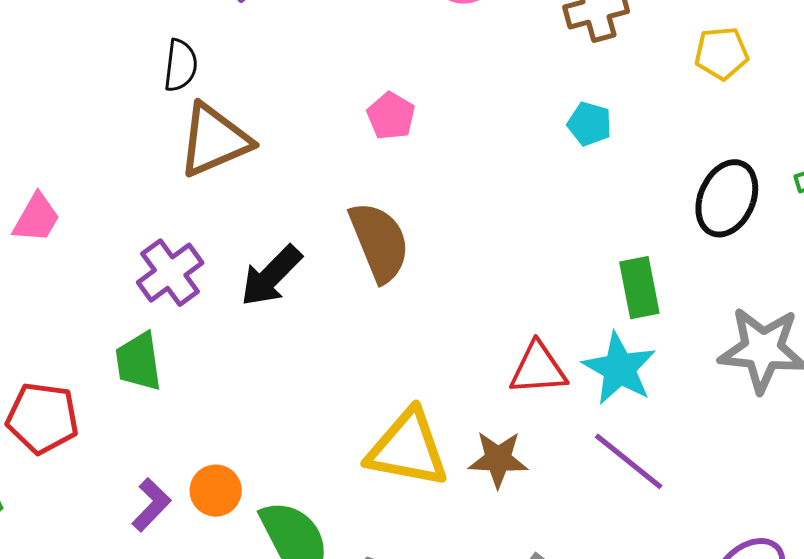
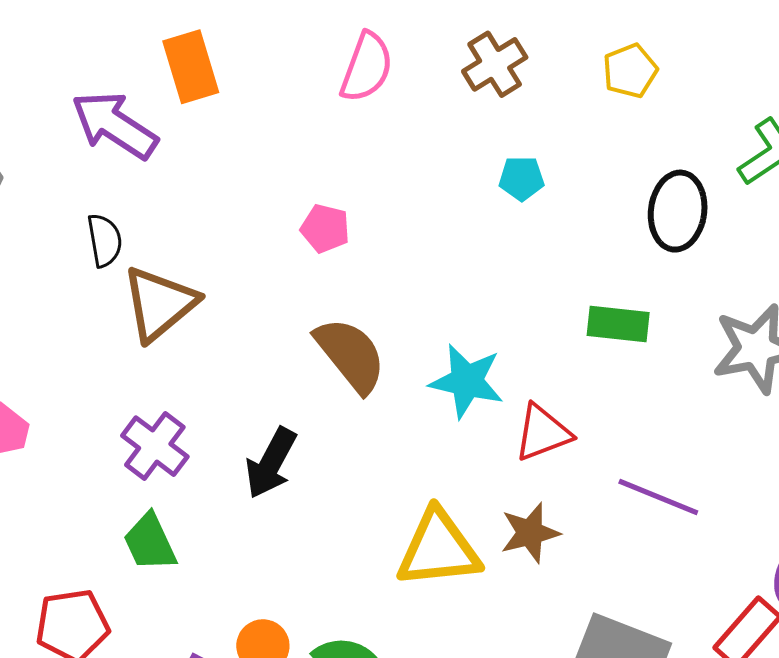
black arrow: (271, 276) -> (271, 463), moved
green rectangle: (639, 288) -> (618, 324), turned -56
cyan star: (619, 368) -> (467, 381), moved

